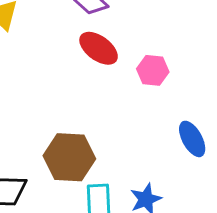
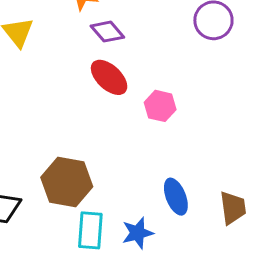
blue ellipse: (192, 139) -> (176, 197), moved

